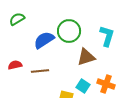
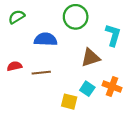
green circle: (69, 31) -> (76, 17), moved
blue semicircle: (44, 40) -> (46, 39), turned 35

